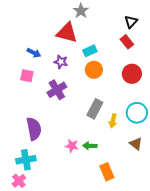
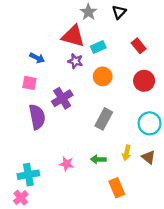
black triangle: (131, 22) -> (119, 12), moved
cyan rectangle: (90, 51) -> (98, 47), moved
purple star: (61, 62) -> (75, 61), moved
yellow arrow: (113, 121) -> (127, 153), moved
purple semicircle: (34, 129) -> (37, 117), moved
pink star: (72, 146) -> (67, 164), moved

